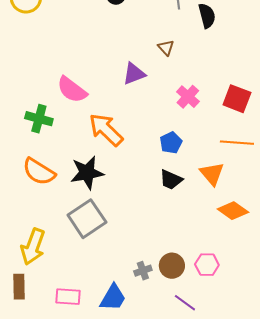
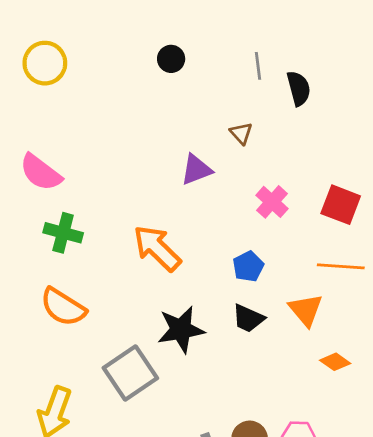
pink semicircle: (72, 90) -> (41, 172), moved
black star: (87, 173) -> (181, 330), moved
orange diamond: (233, 211) -> (335, 362), size x0.7

